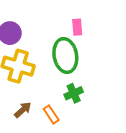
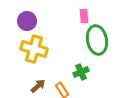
green ellipse: (65, 55) -> (97, 40), moved

